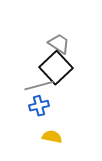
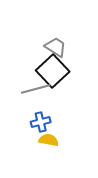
blue cross: (39, 106) -> (41, 122), moved

